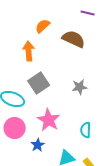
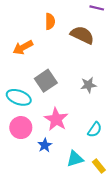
orange semicircle: (43, 26) -> (50, 21), turned 133
orange arrow: (29, 51) -> (23, 47), moved, turned -114
cyan semicircle: (86, 130) -> (95, 130), turned -147

